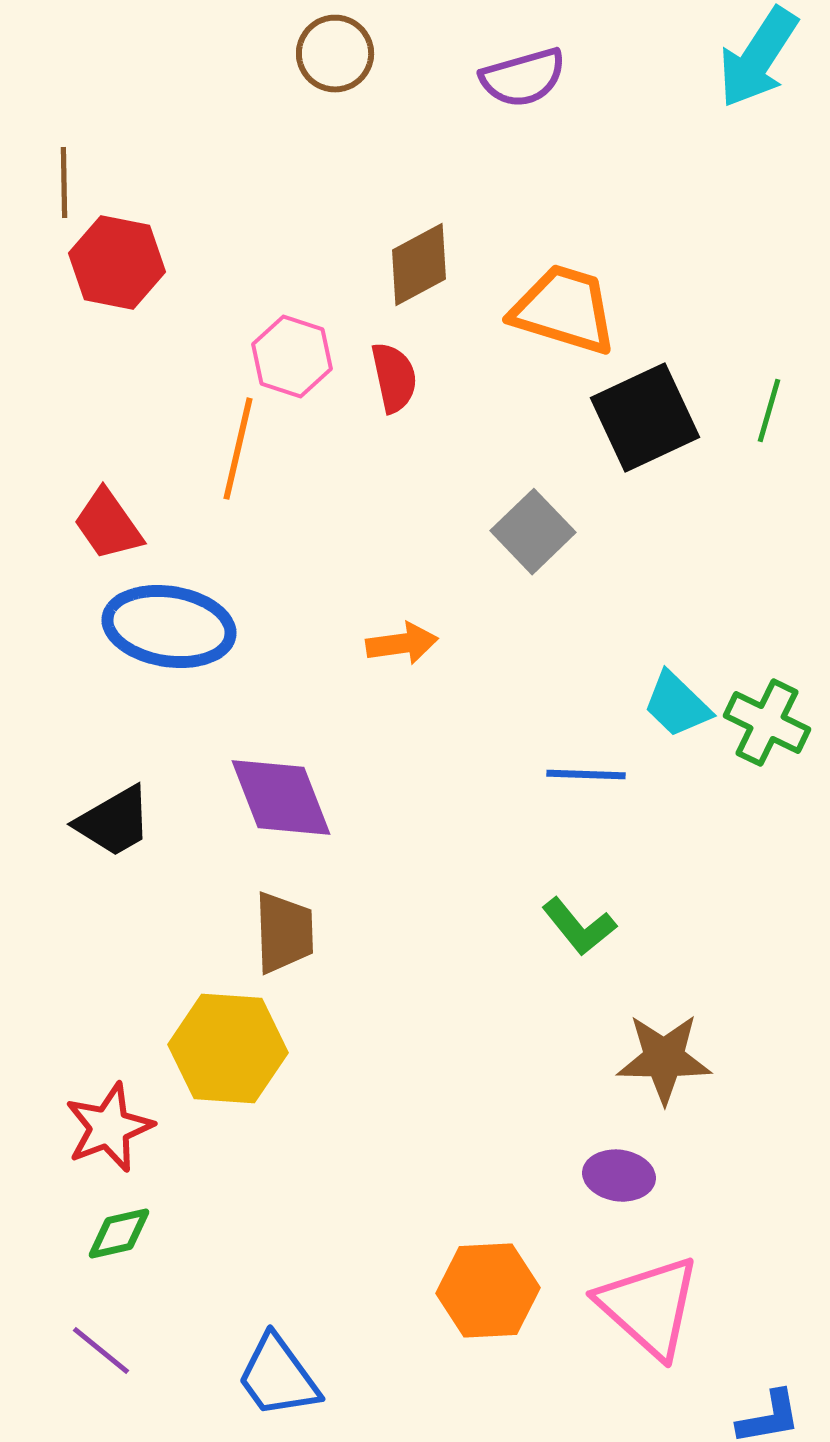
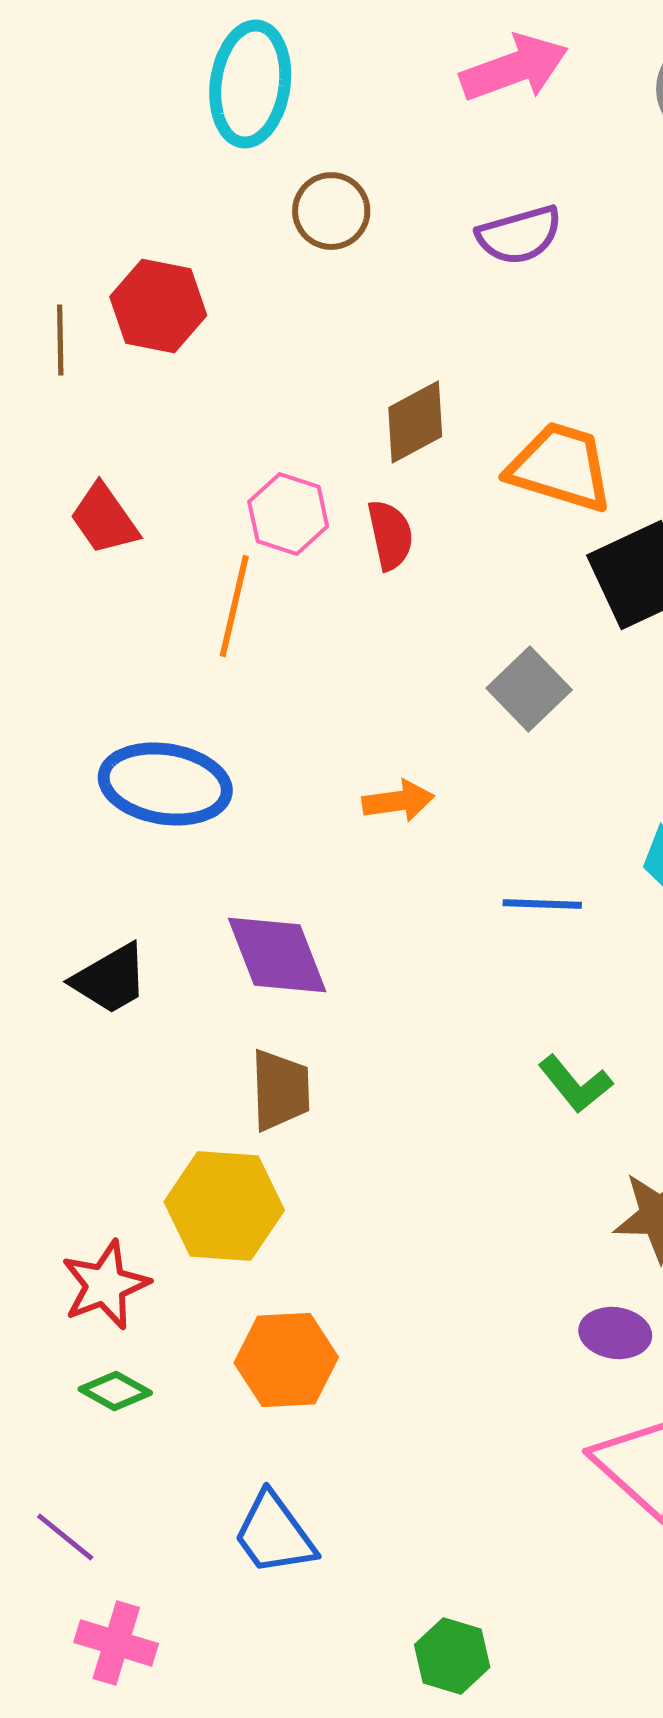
red hexagon: (117, 263) -> (158, 306), moved
red trapezoid: (108, 525) -> (104, 519), moved
blue line: (586, 775) -> (542, 904), moved
green diamond: (119, 1234) -> (115, 1391), turned 42
orange hexagon: (488, 1291) -> (286, 1360), moved
purple line: (101, 1351) -> (65, 1537), moved

